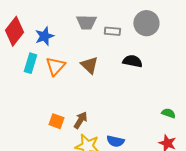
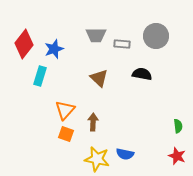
orange triangle: (55, 66) -> (65, 110), moved
green semicircle: (168, 113) -> (178, 126), turned 64
brown arrow: (80, 120) -> (93, 122), moved, turned -30

